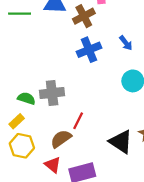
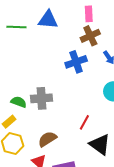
brown cross: (84, 16) -> (90, 36), moved
red line: (78, 121) -> (84, 122), moved

